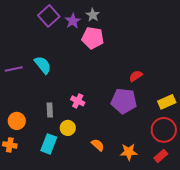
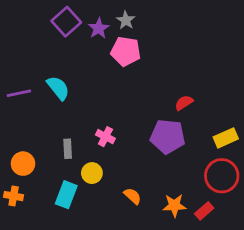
red rectangle: (161, 156) -> (204, 211), moved

